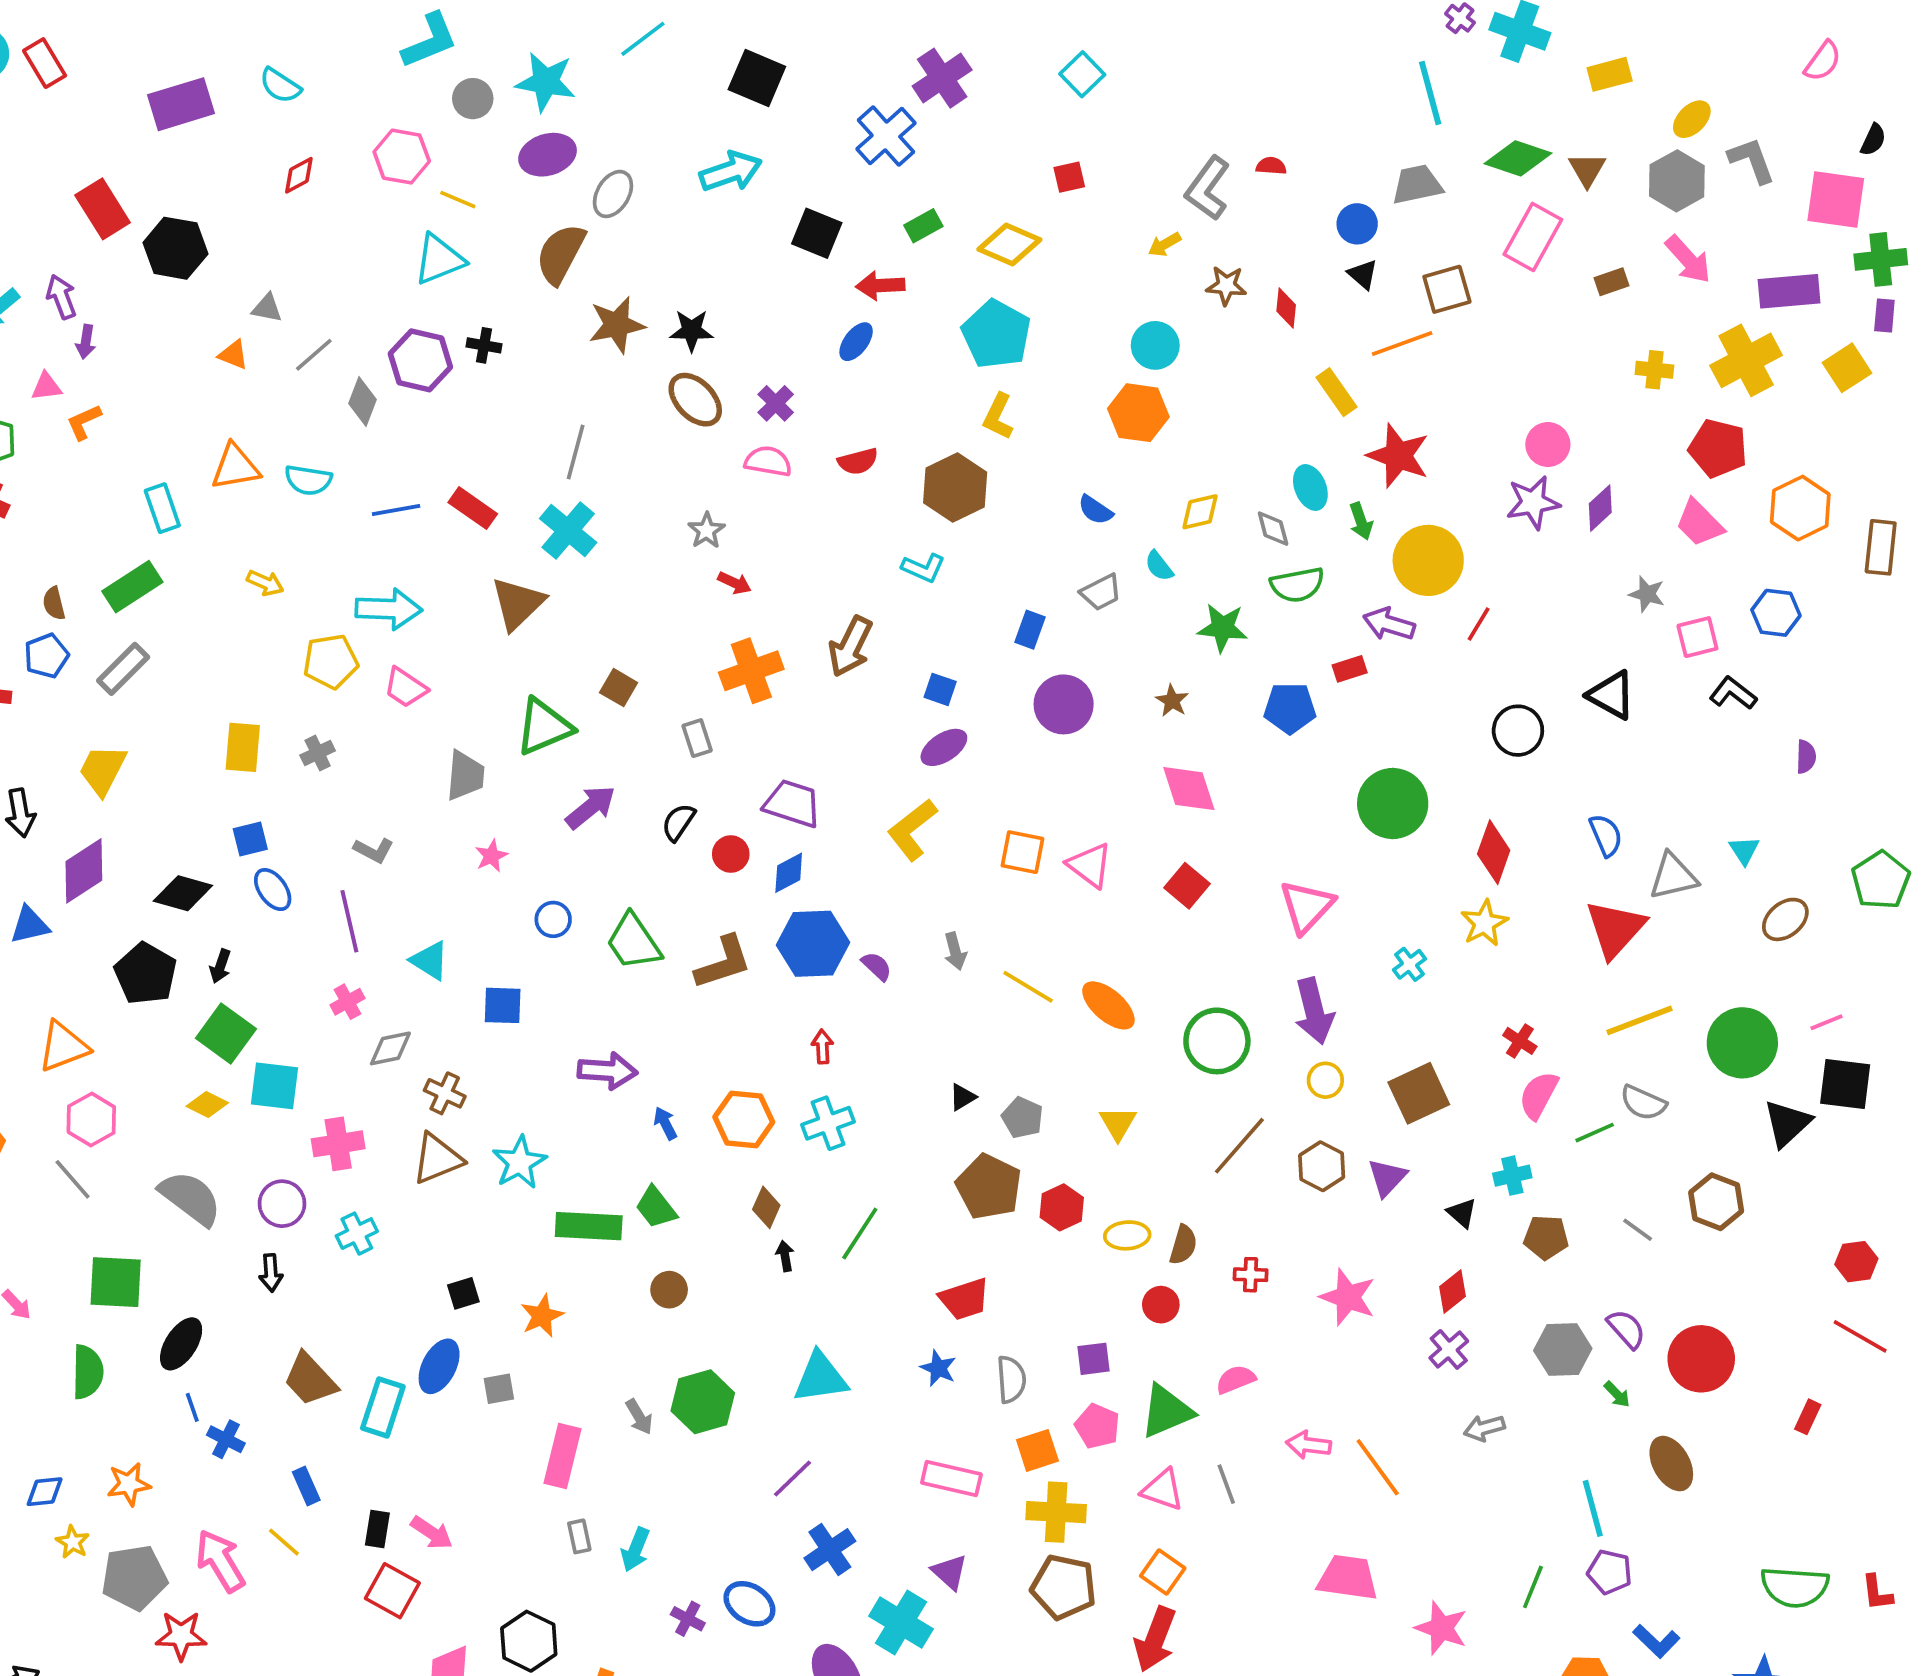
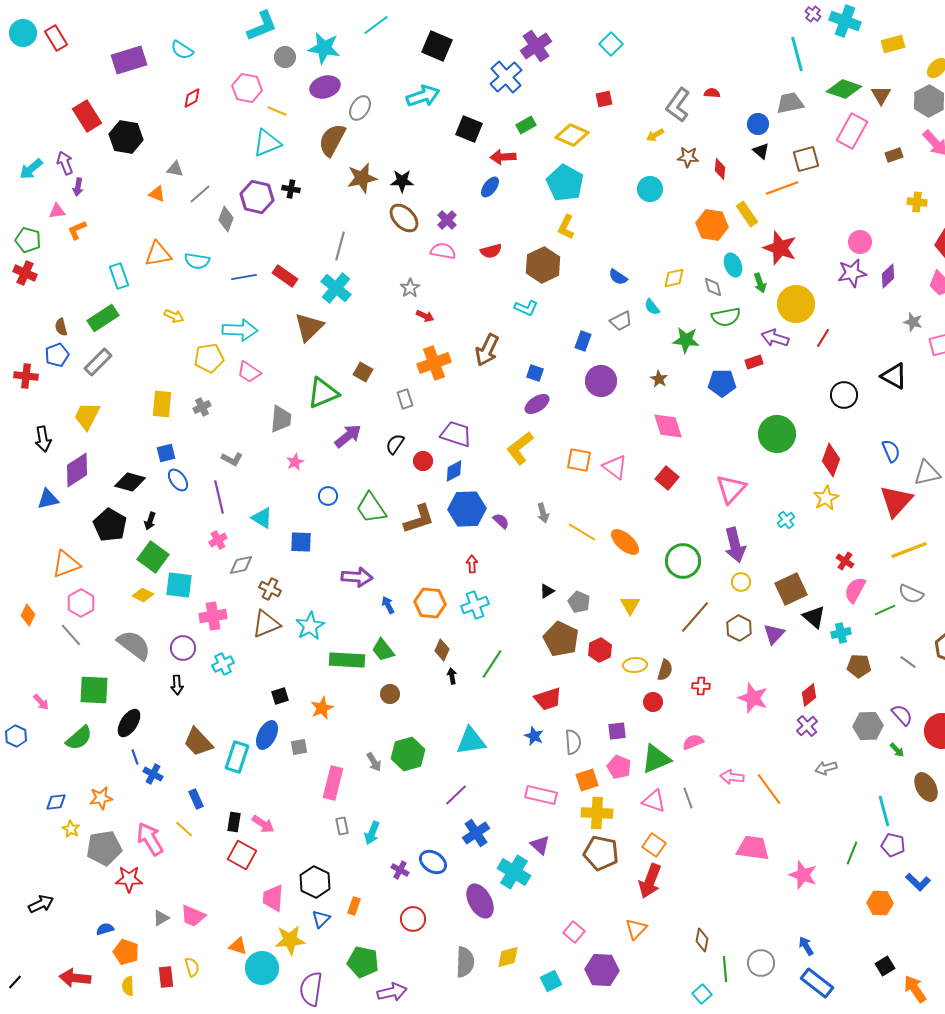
orange hexagon: (1138, 413) -> (712, 225), moved
black triangle: (1462, 1213) -> (814, 617), moved, size x1.4
green semicircle: (88, 1372) -> (79, 738), turned 48

